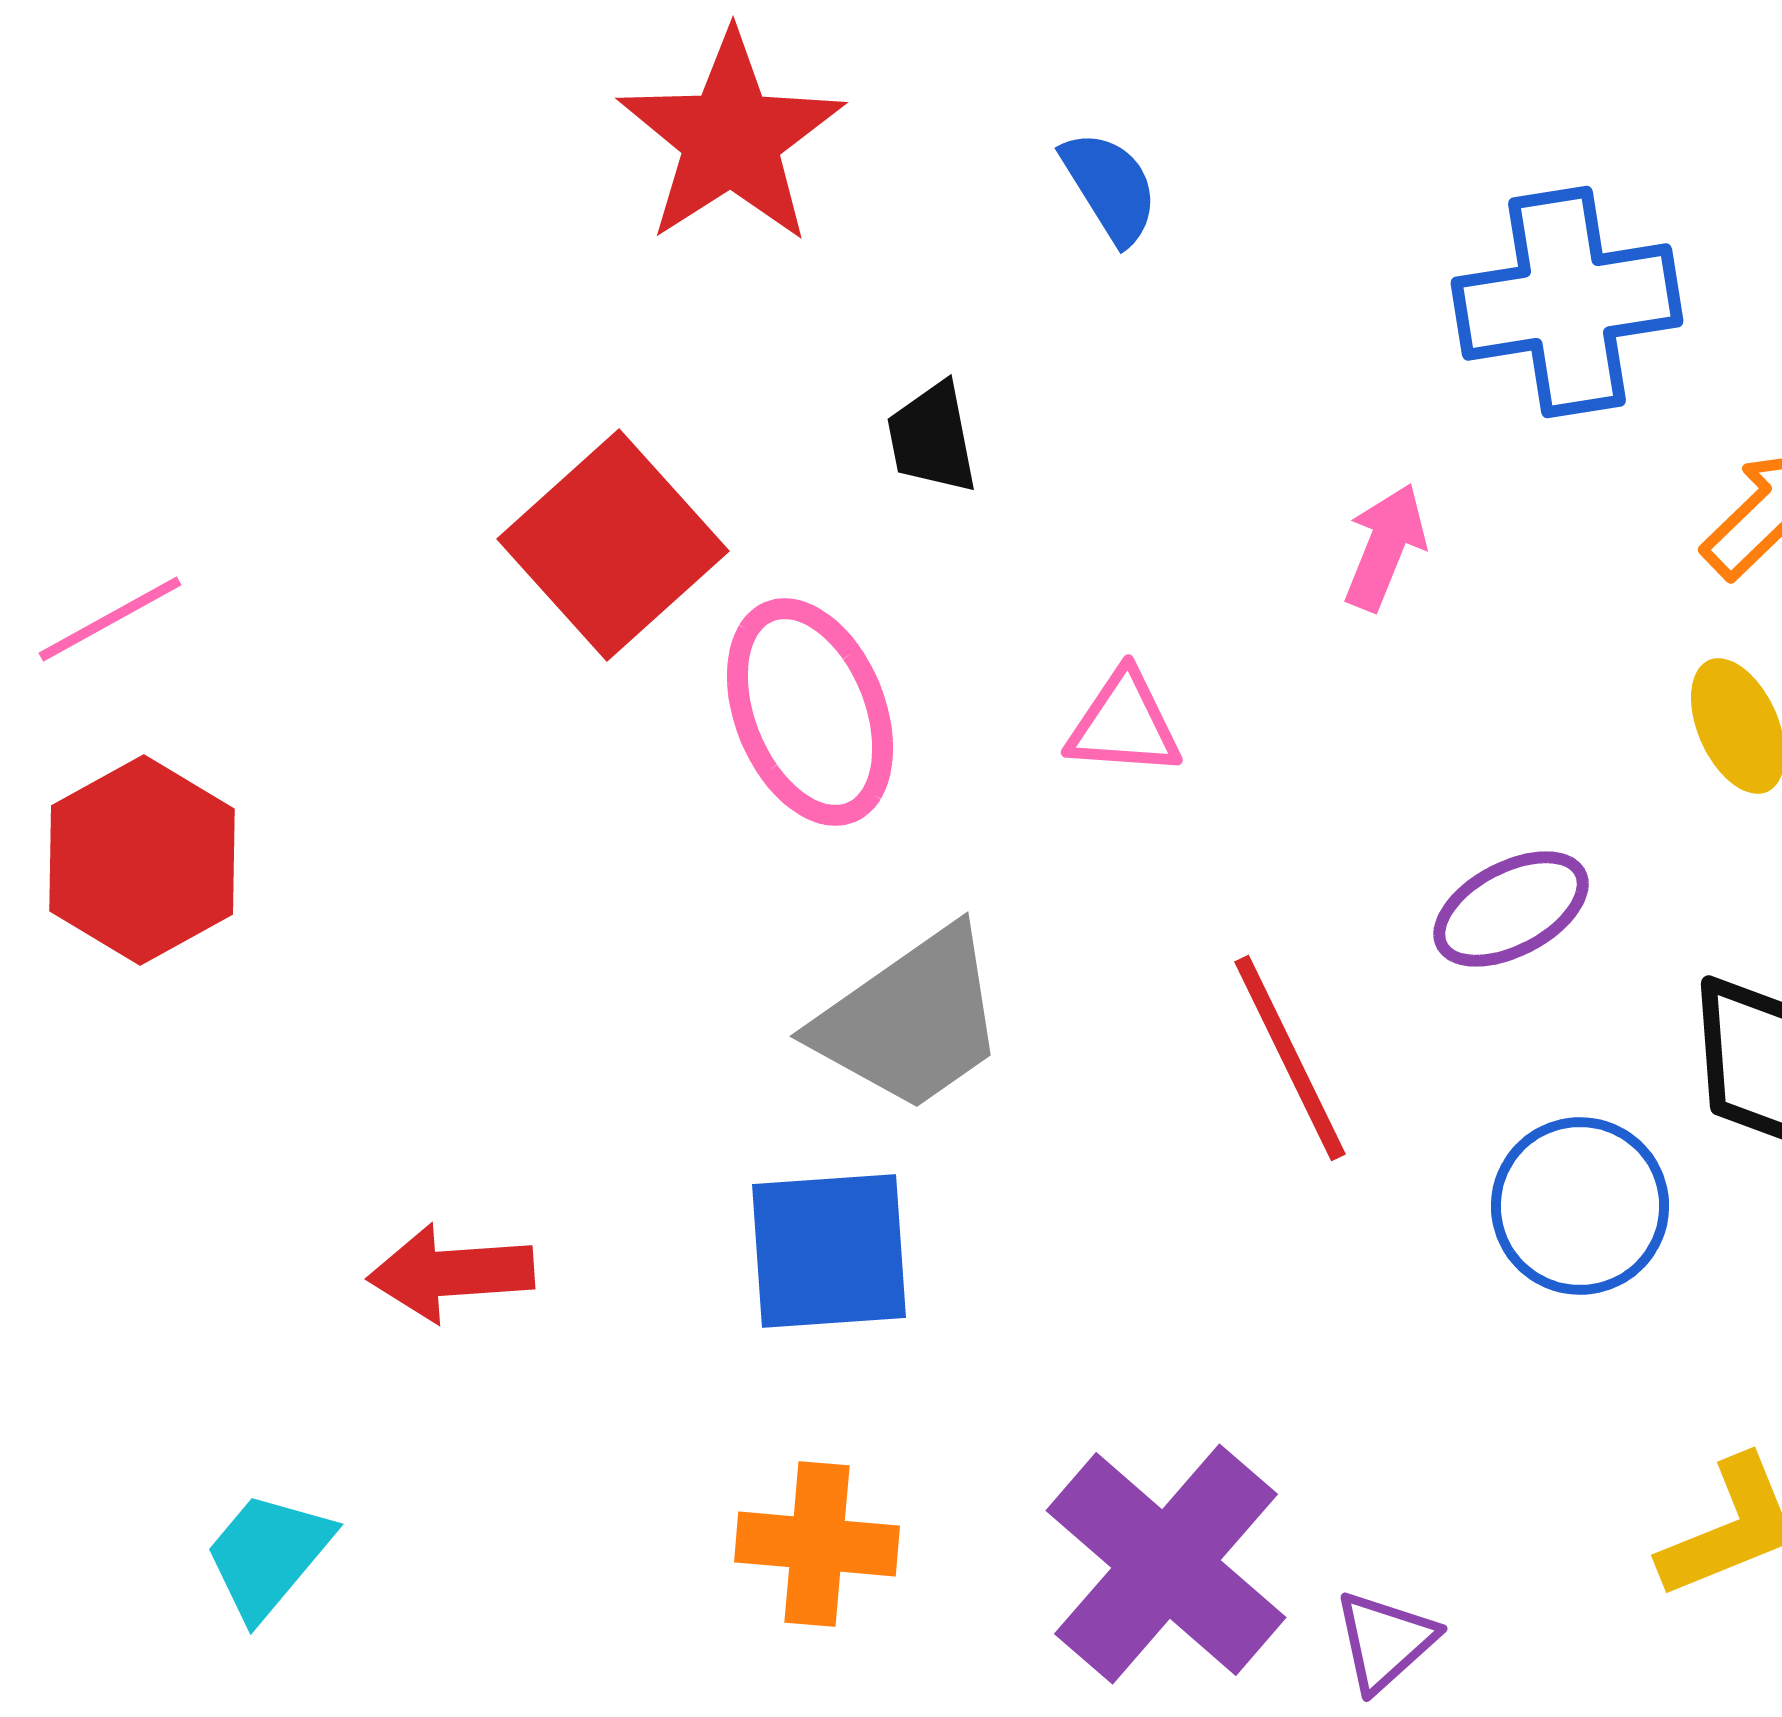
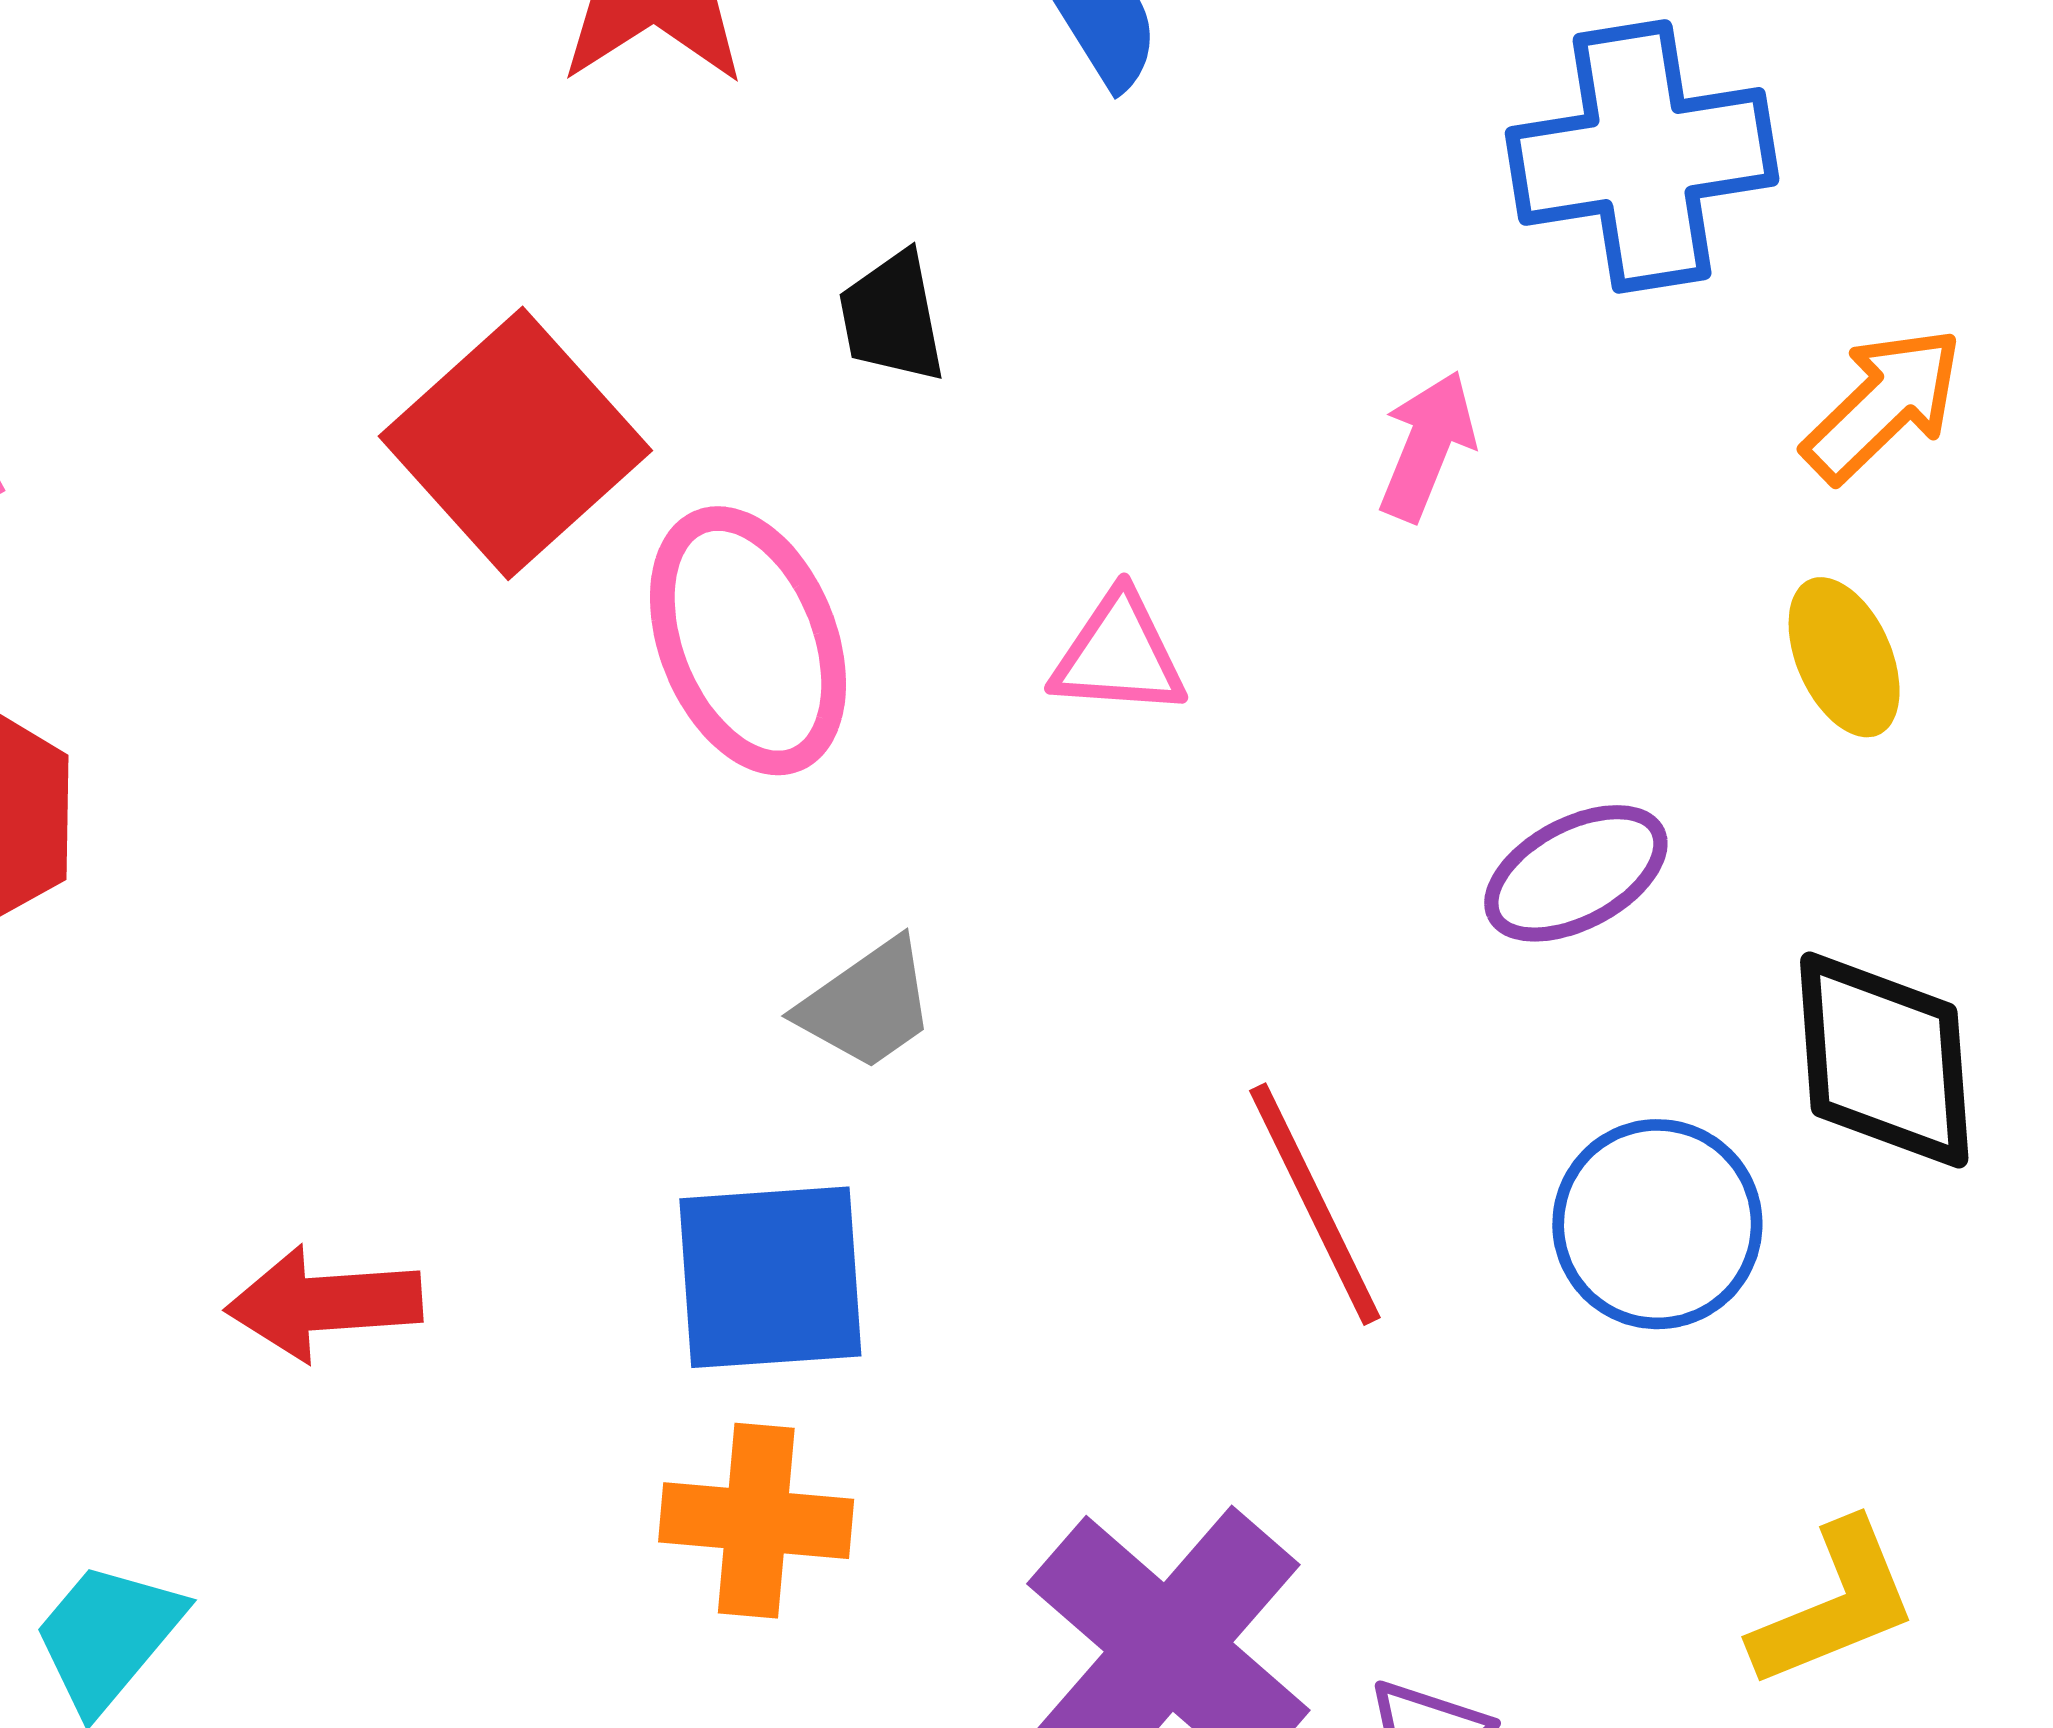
gray trapezoid: (911, 1020) -> (867, 1004), size x0.6
red line: (1290, 1058) -> (1315, 1204), moved
orange cross: (817, 1544) -> (756, 1521), moved

